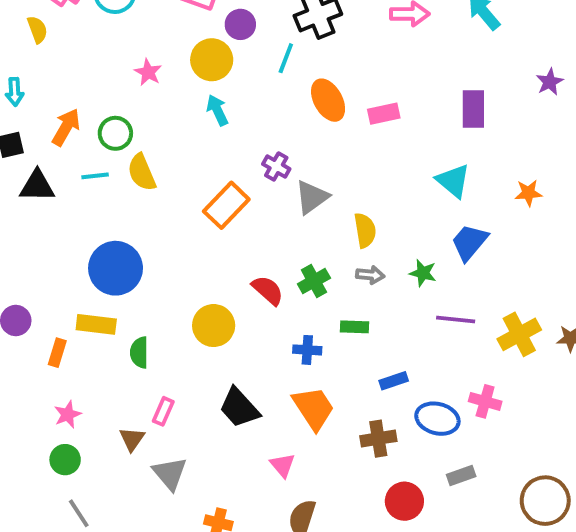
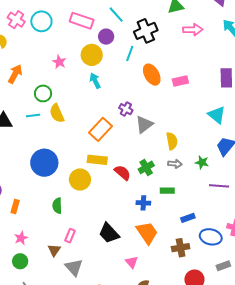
orange arrow: (66, 127) -> (15, 74), moved
yellow rectangle: (96, 324) -> (97, 160), moved
yellow circle: (214, 326) -> (80, 179), moved

